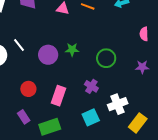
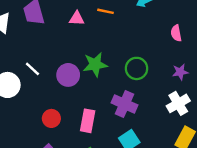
green star: (72, 50) -> (95, 64), size x1.5
purple cross: (91, 86) -> (124, 104), size x1.5
white cross: (118, 104) -> (178, 103), moved

